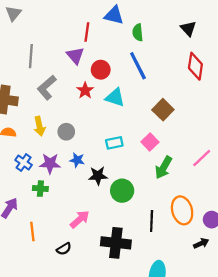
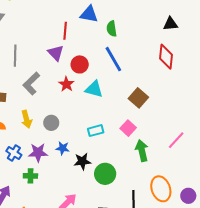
black triangle: (188, 28) -> (170, 24), moved, turned -49
green arrow: (164, 167) -> (142, 151), turned 140

